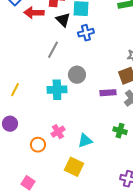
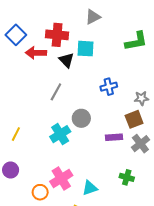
blue cross: (86, 33) -> (109, 87), moved
cyan cross: (57, 90) -> (60, 134), turned -30
pink cross: (58, 132) -> (61, 178), size x1.5

